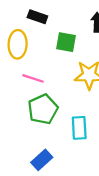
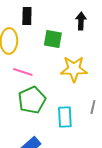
black rectangle: (37, 17) -> (27, 16), turned 72

